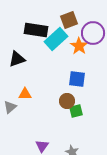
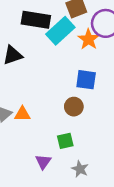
orange triangle: (25, 94) -> (22, 114), moved
green square: (76, 111) -> (65, 141), moved

